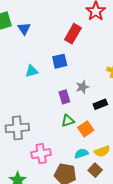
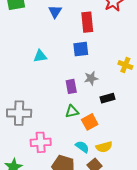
blue triangle: (24, 29) -> (55, 11), moved
red rectangle: (73, 34) -> (87, 22), turned -42
blue square: (60, 61) -> (81, 49), moved
cyan semicircle: (81, 153) -> (82, 147), turned 48

